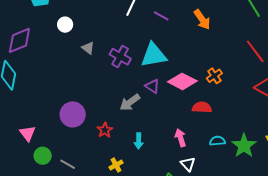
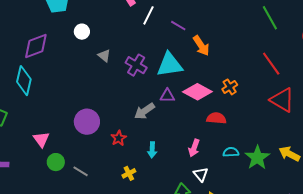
orange arrow: (202, 20) -> (201, 46), moved
purple triangle: (152, 86) -> (167, 96), turned -35
pink arrow: (180, 138) -> (194, 148), turned -144

